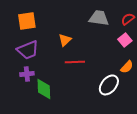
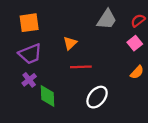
gray trapezoid: (99, 18) -> (107, 19), turned 115
purple cross: (27, 74) -> (29, 80), turned -32
white ellipse: (109, 85) -> (97, 97), moved

